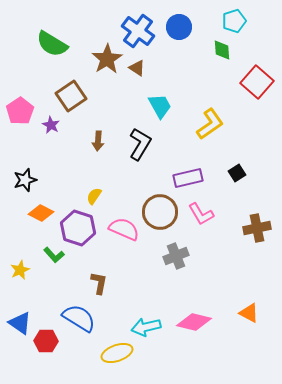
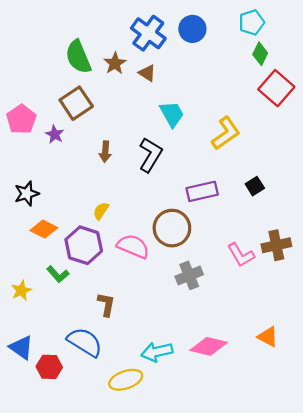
green semicircle: (52, 44) -> (78, 57), moved, turned 36
green diamond: (222, 50) -> (260, 54), moved, turned 30
brown star: (107, 59) -> (115, 63), size x0.7
pink L-shape: (201, 214) -> (241, 255), moved

